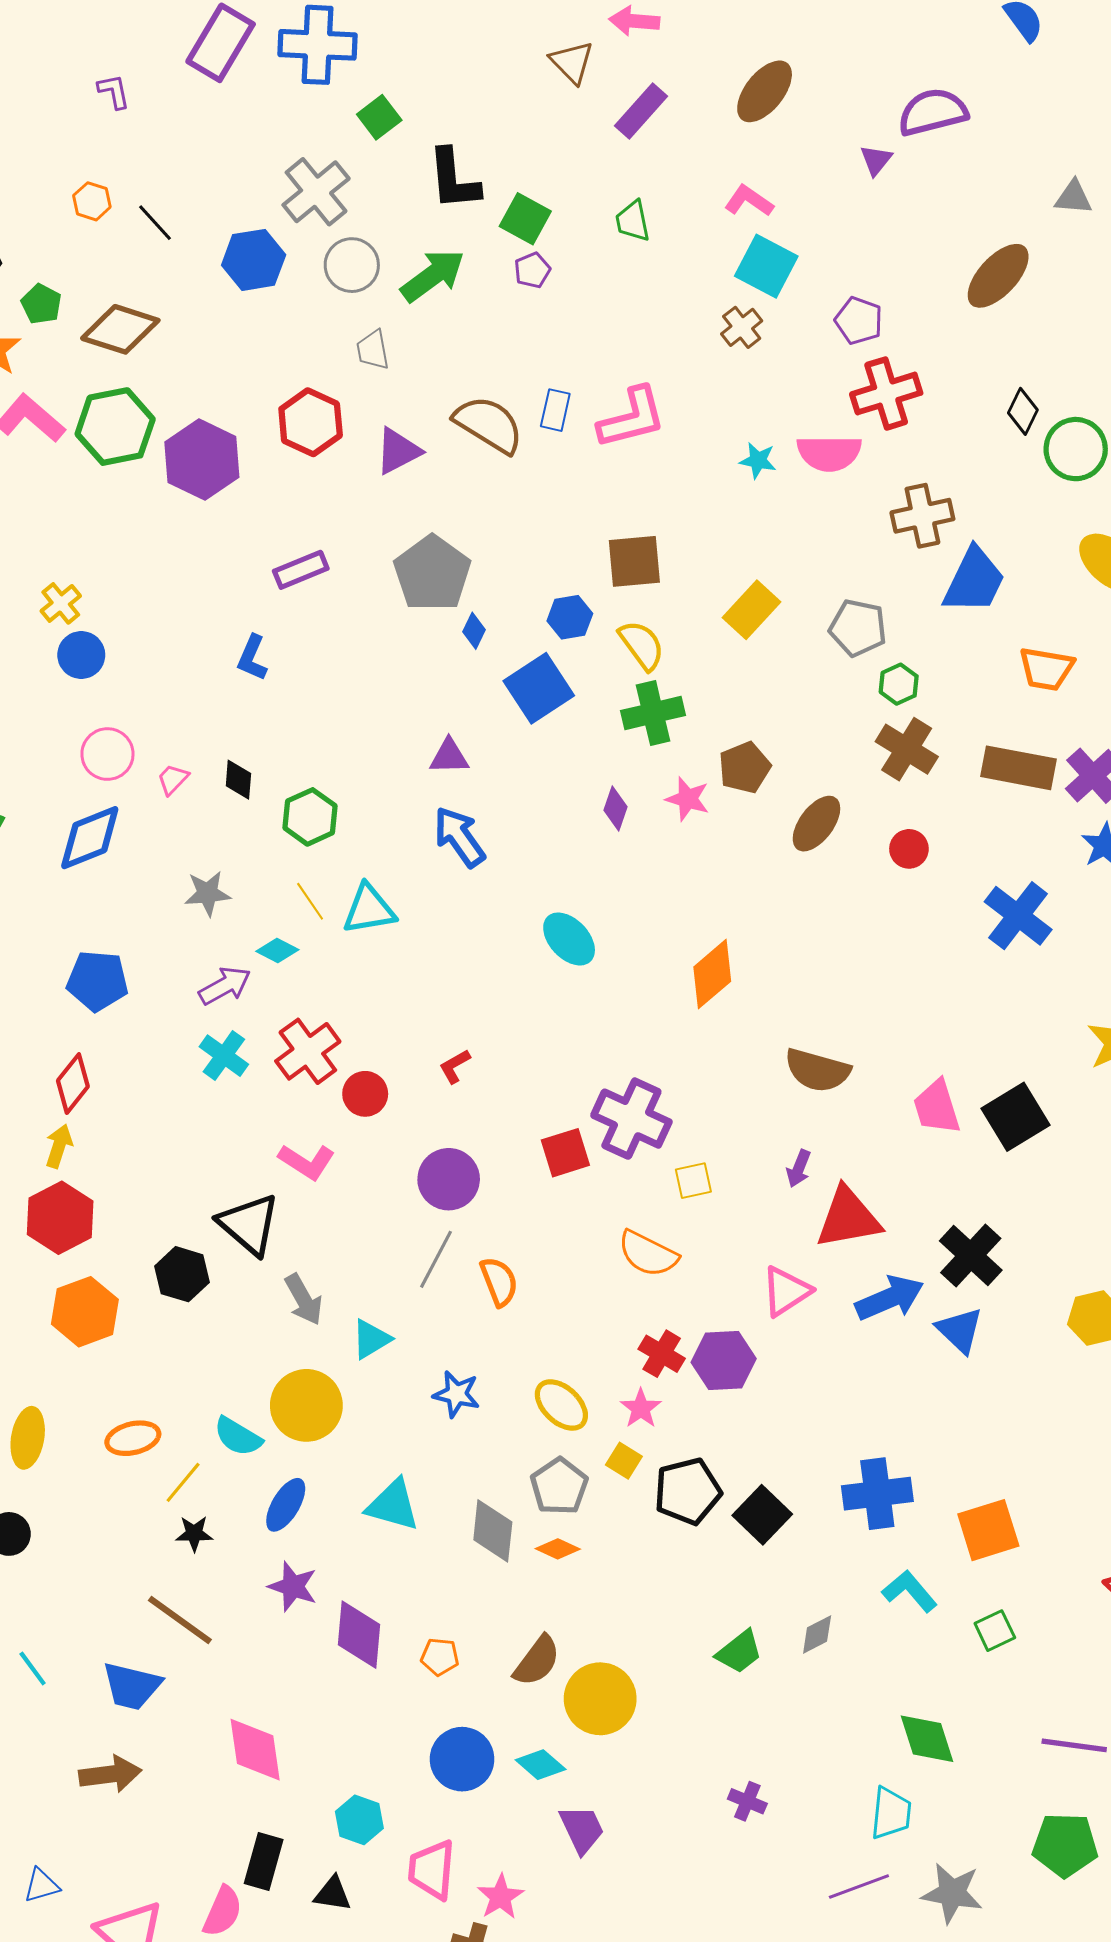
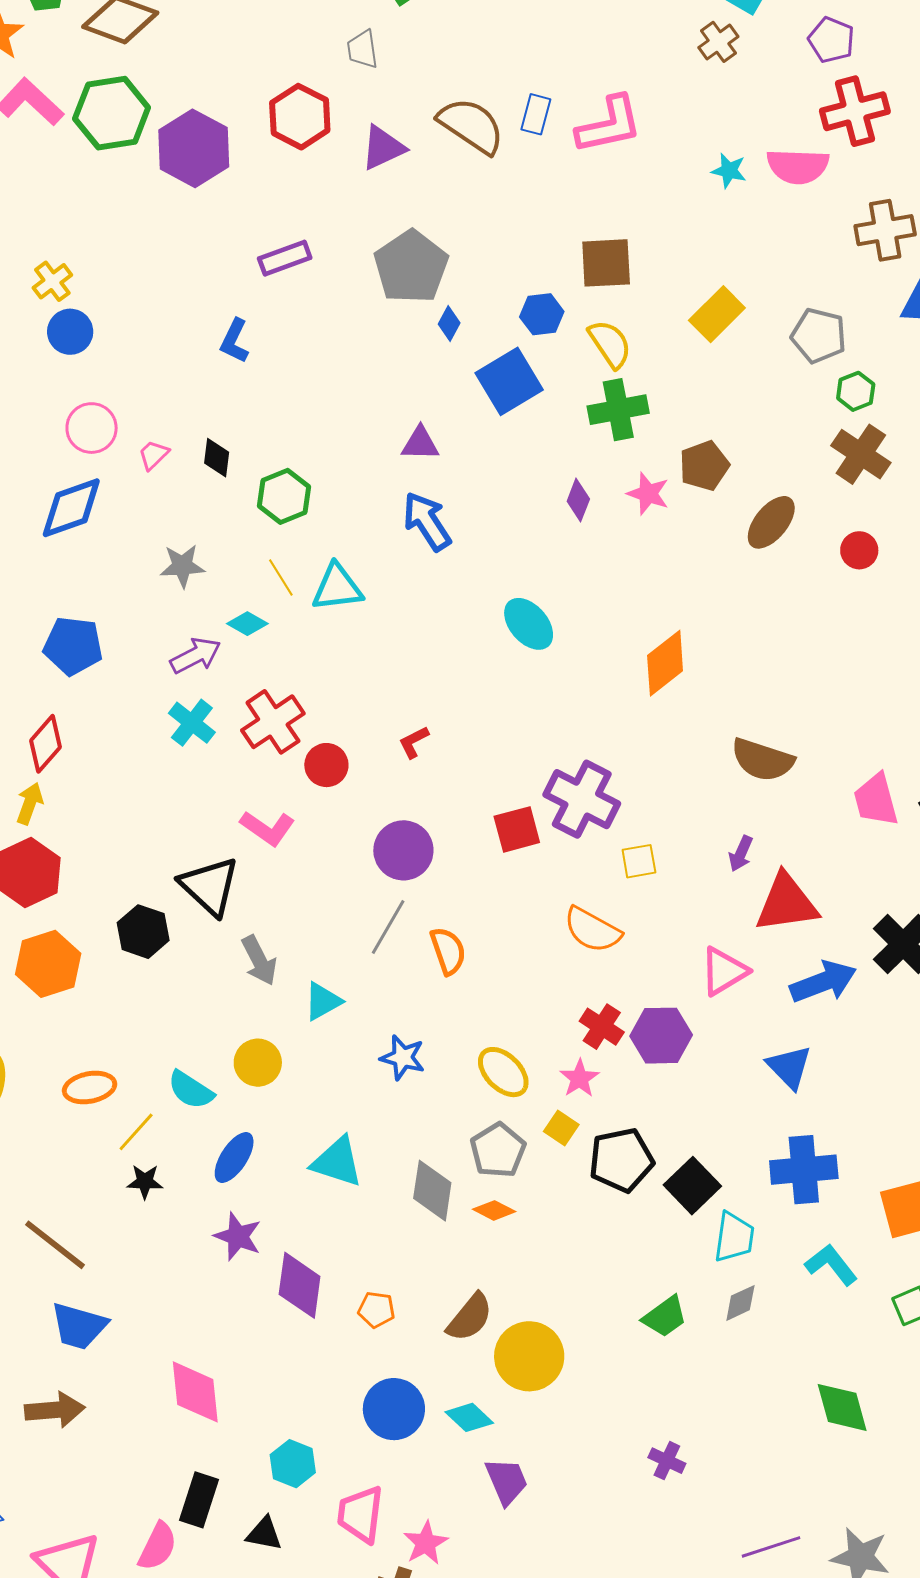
blue triangle: (960, 1330) -> (789, 1067), moved
yellow circle: (306, 1405) -> (258, 1063), size x0.7
brown line: (180, 1620) -> (55, 1245), moved
cyan trapezoid: (891, 1813) -> (734, 1237), moved

